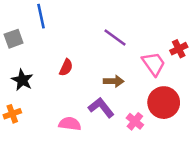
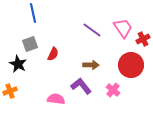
gray square: (14, 39) -> (30, 44), moved
pink trapezoid: (154, 64) -> (123, 28), moved
red circle: (164, 103) -> (131, 65), moved
pink cross: (135, 121) -> (113, 90), moved

